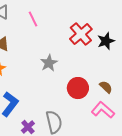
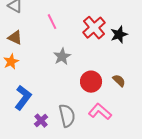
pink line: (33, 19) -> (52, 22), moved
pink L-shape: (103, 110) -> (100, 112), moved

